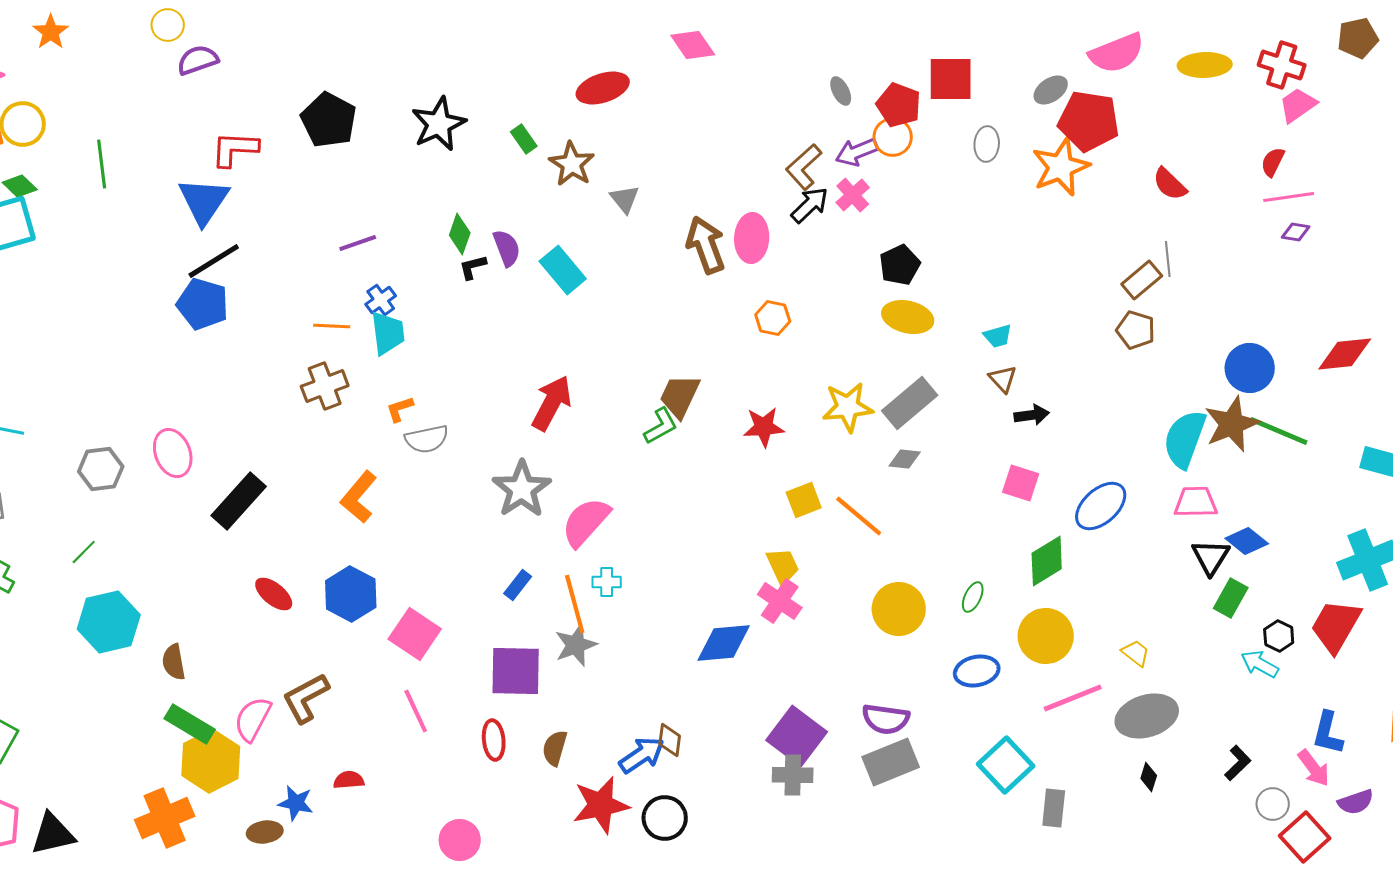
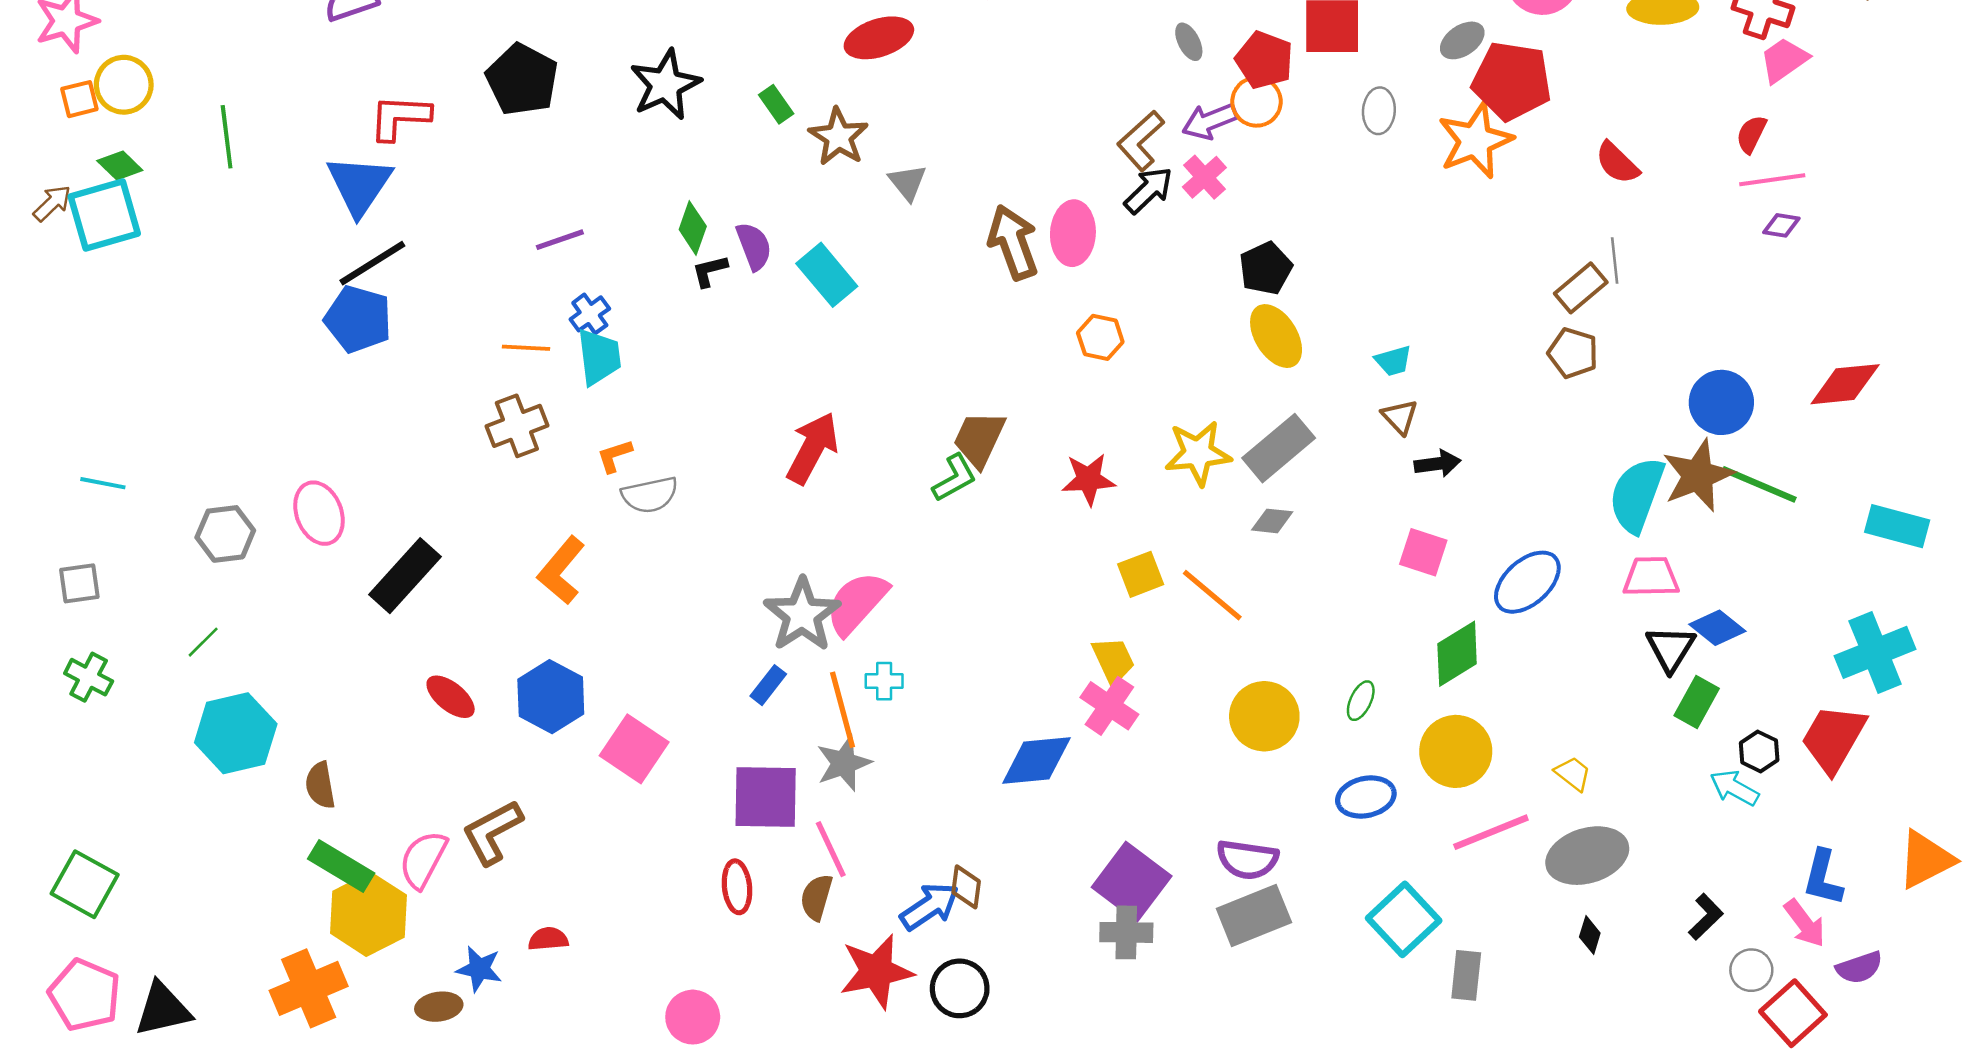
yellow ellipse: (908, 317) -> (1276, 336), turned 45
gray star: (522, 489) -> (802, 615), moved
pink line: (416, 711) -> (831, 849), moved

